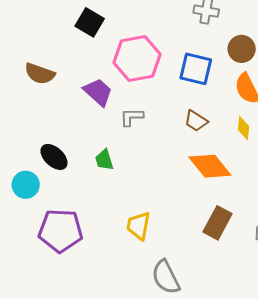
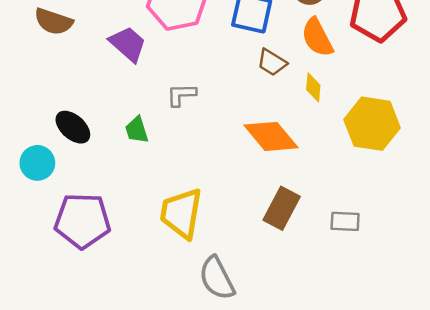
gray L-shape: (132, 117) -> (181, 95), moved
brown trapezoid: (196, 121) -> (272, 62), moved
yellow trapezoid: (138, 226) -> (181, 213), size x1.4

